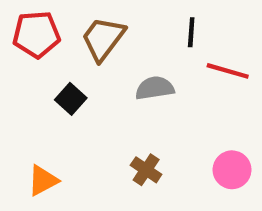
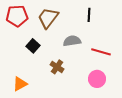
red line: (228, 71) -> (101, 52), moved
brown cross: (146, 170) -> (57, 67), moved
pink circle: (232, 170) -> (97, 79), moved

